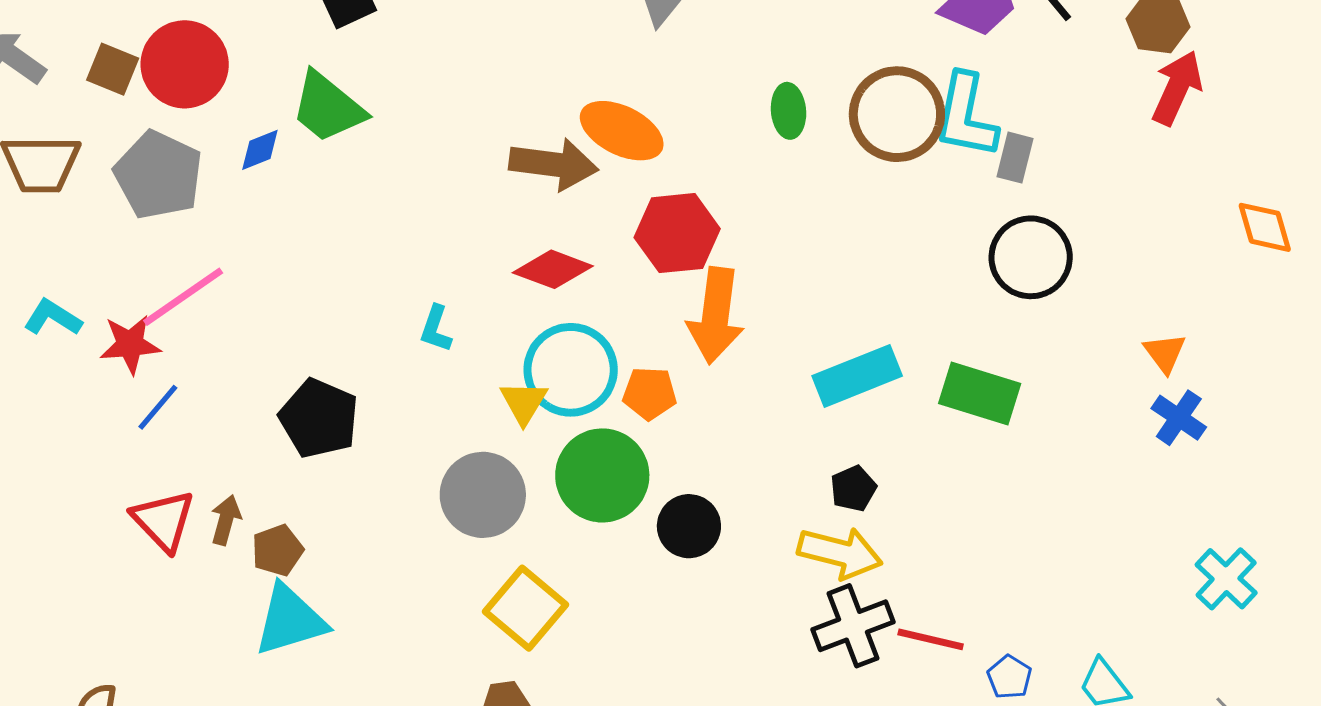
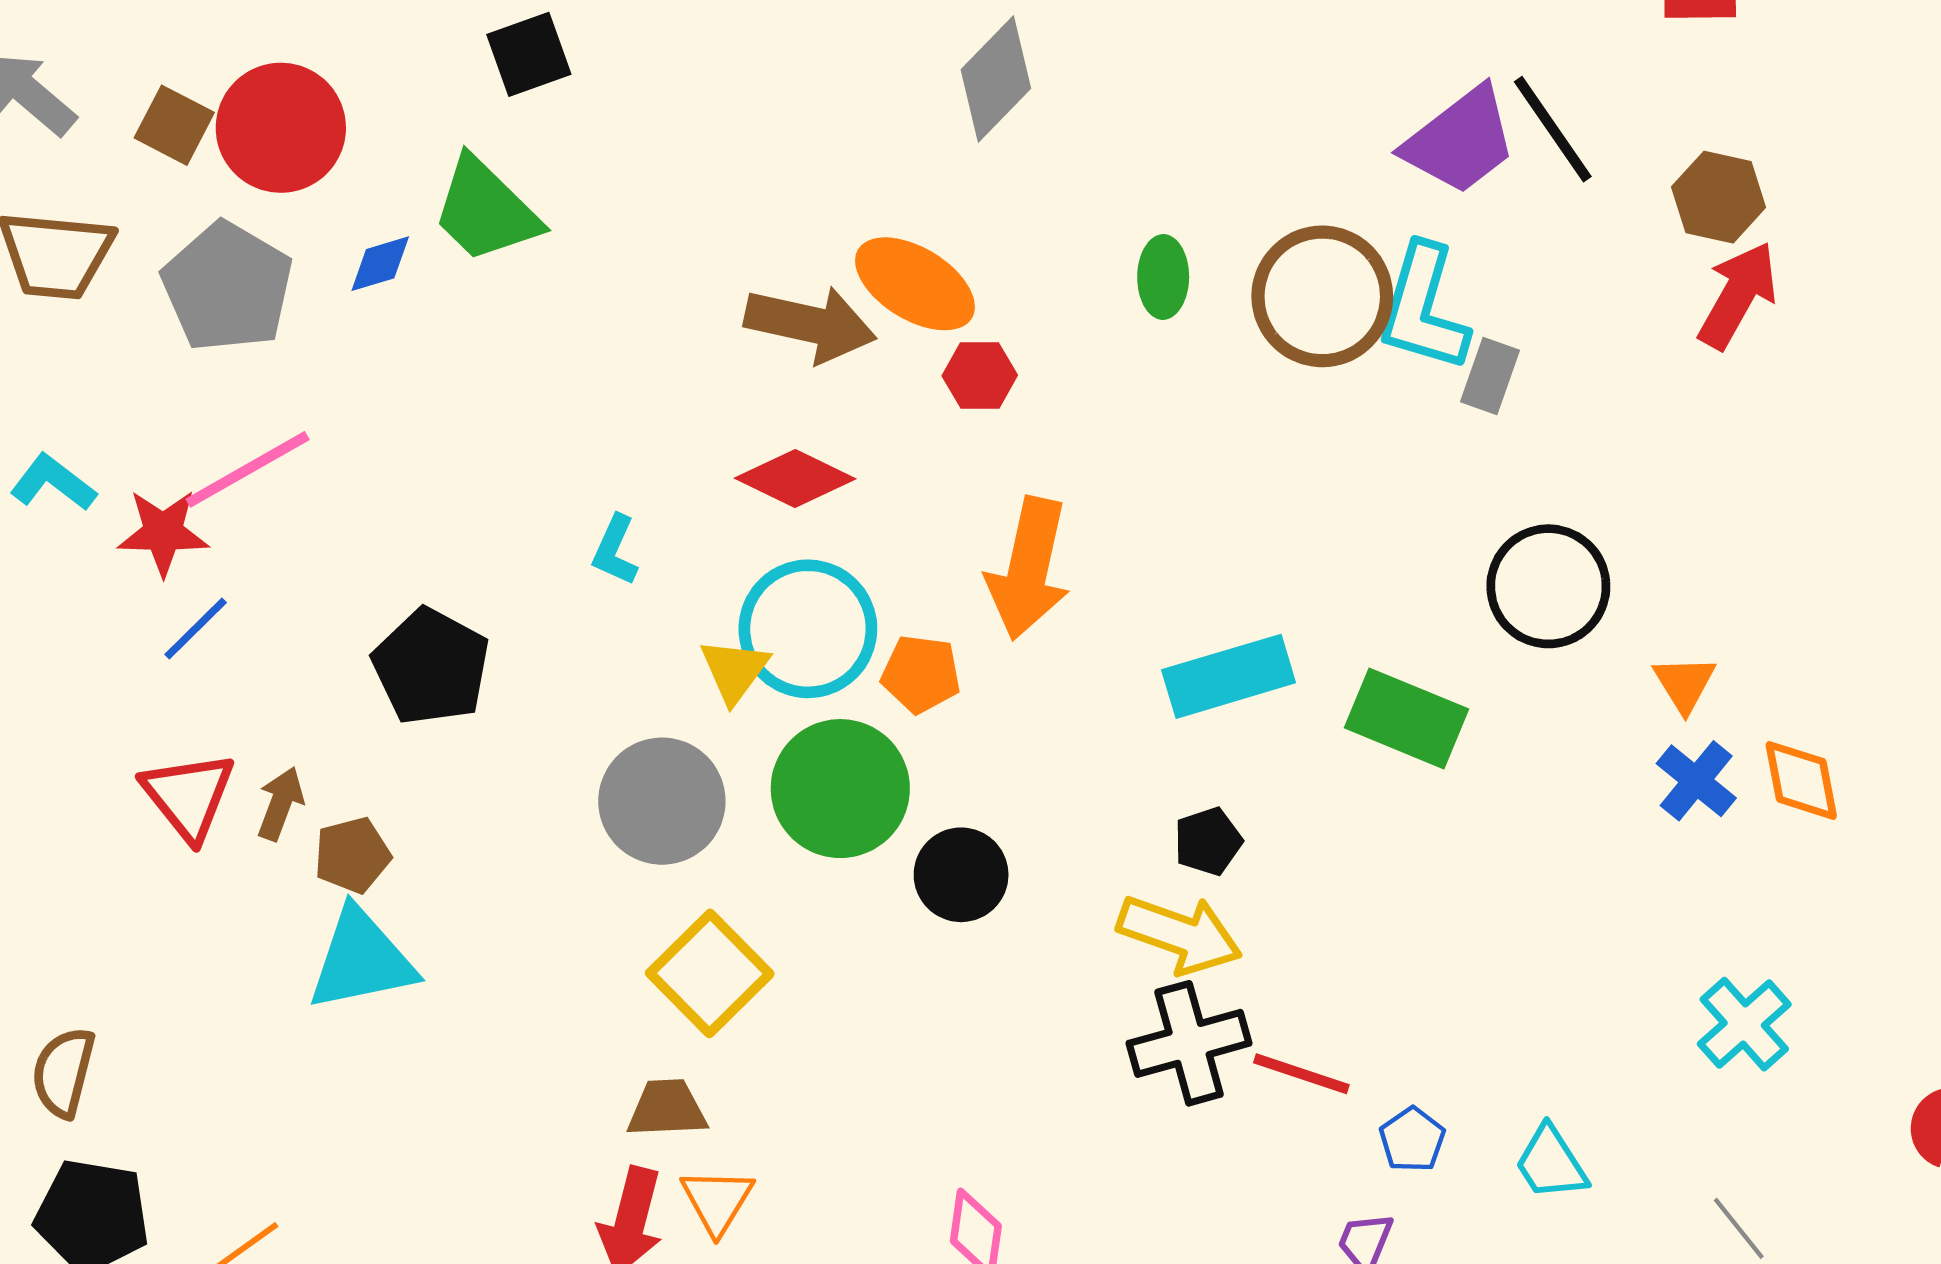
orange diamond: (1265, 227) -> (1801, 780), moved
red hexagon: (677, 233) -> (980, 376), moved, size x0.6
black circle: (1031, 257) -> (1548, 586), moved

